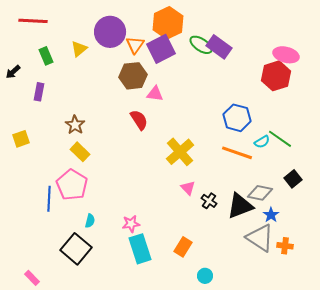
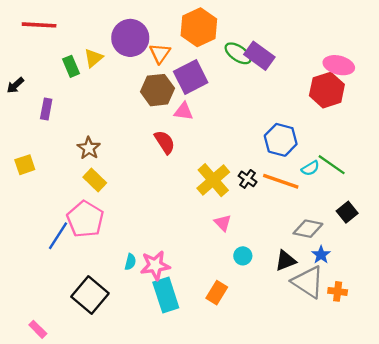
purple square: (161, 49) -> (191, 77), moved
green rectangle: (46, 56) -> (71, 66), moved
blue line: (49, 199) -> (58, 236), turned 30
black cross: (209, 201) -> (248, 179), moved
black triangle: (240, 206) -> (285, 261), moved, size x0.7
cyan semicircle: (90, 221) -> (130, 262), moved
pink star: (131, 224) -> (155, 265), size x1.4
cyan circle: (205, 276) -> (243, 256), moved

